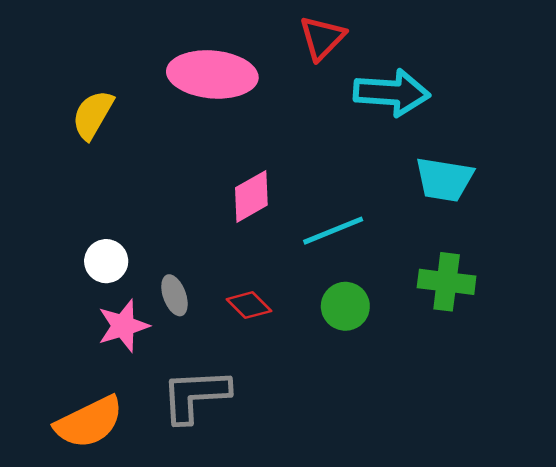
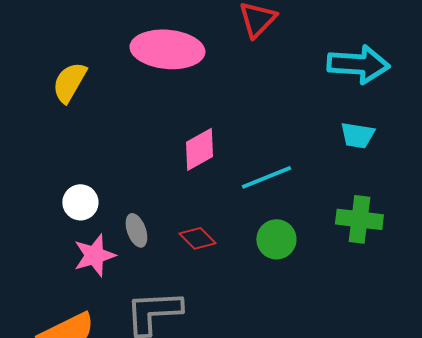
cyan arrow: (392, 93) -> (358, 64), moved
cyan trapezoid: (444, 179) -> (357, 135), size x0.7

